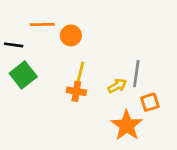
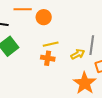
yellow line: (80, 72) -> (51, 44), turned 63

